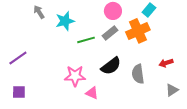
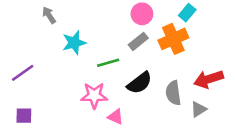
cyan star: (65, 21) -> (74, 43), moved
green line: (86, 40) -> (108, 63), moved
red arrow: (166, 63) -> (209, 79), size x1.6
gray triangle: (172, 90) -> (198, 109), moved

